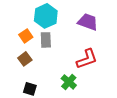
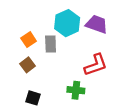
cyan hexagon: (46, 16) -> (67, 23), moved
green cross: (69, 82) -> (76, 90), turned -35

